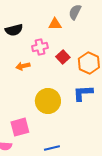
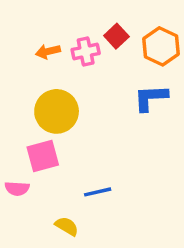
pink cross: (40, 47) -> (86, 51), moved
yellow circle: (48, 101) -> (57, 111), moved

